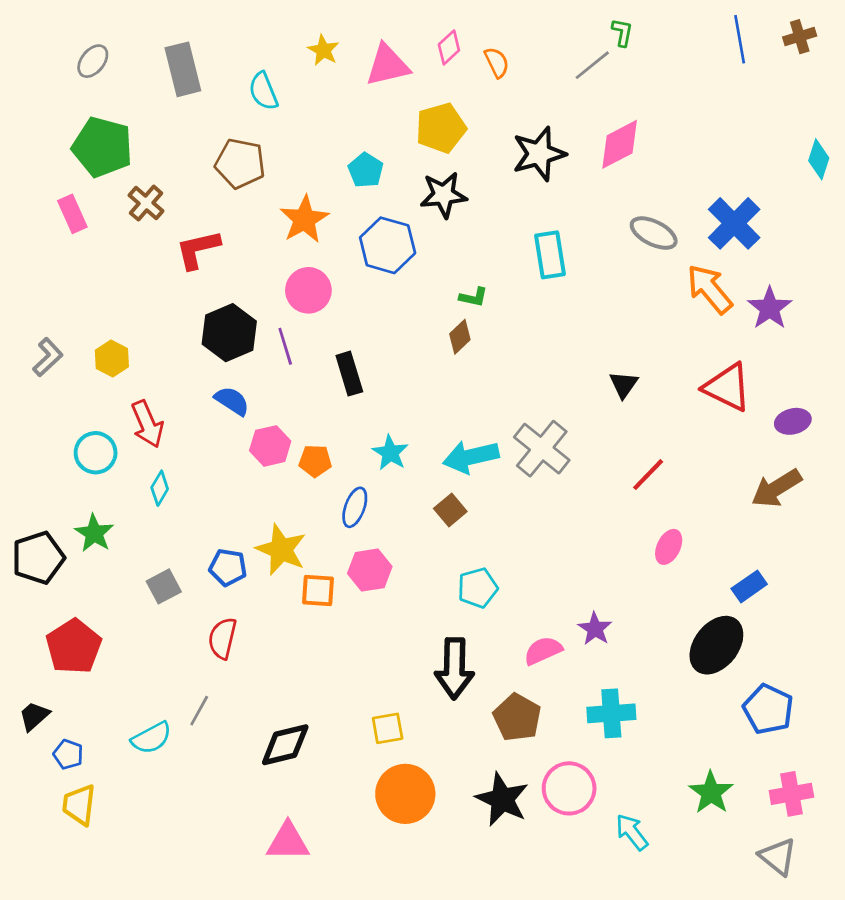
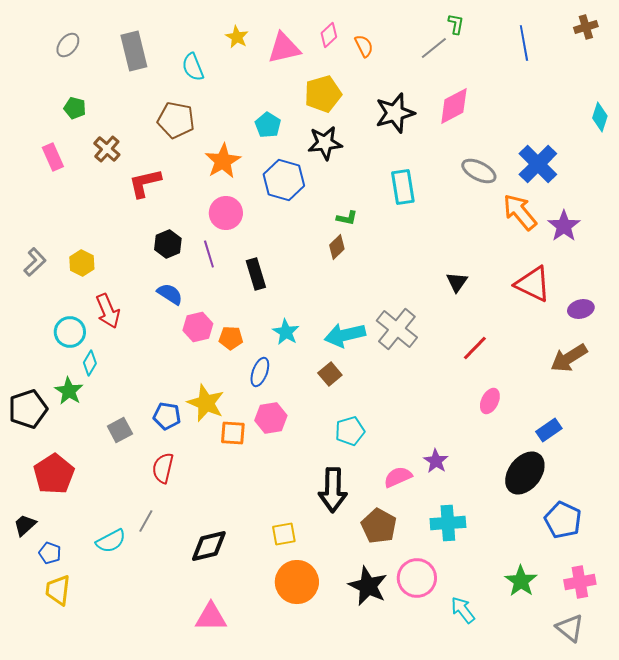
blue line: (740, 39) -> (524, 43), moved
green pentagon: (102, 147) -> (75, 108), size x0.5
black hexagon: (229, 333) -> (168, 244), size x0.7
cyan diamond: (160, 488) -> (90, 363), moved

